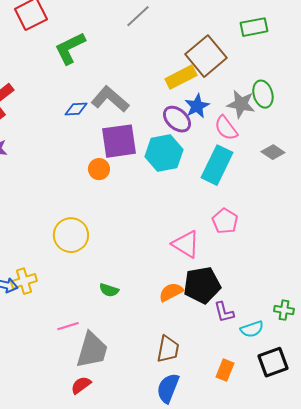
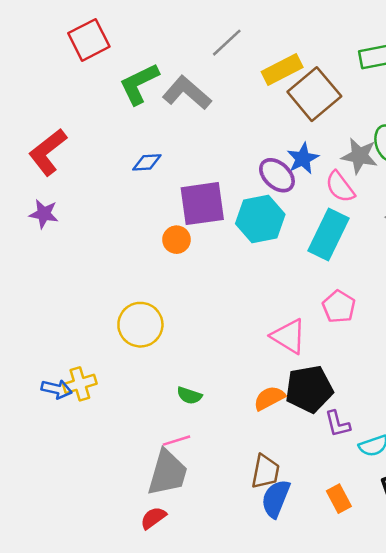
yellow rectangle: (181, 77) -> (282, 70), moved
gray L-shape: (110, 99) -> (187, 93), moved
pink line: (68, 326) -> (176, 441), moved
orange rectangle: (225, 370) -> (339, 499), turned -50
blue semicircle: (168, 388) -> (276, 499), moved

